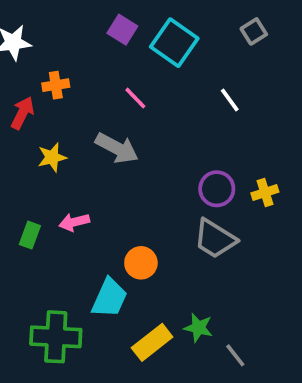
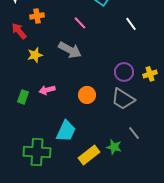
red arrow: (22, 113) -> (19, 31), turned -66
orange circle: (141, 263) -> (87, 95), moved
gray line: (235, 355) -> (134, 133), moved

